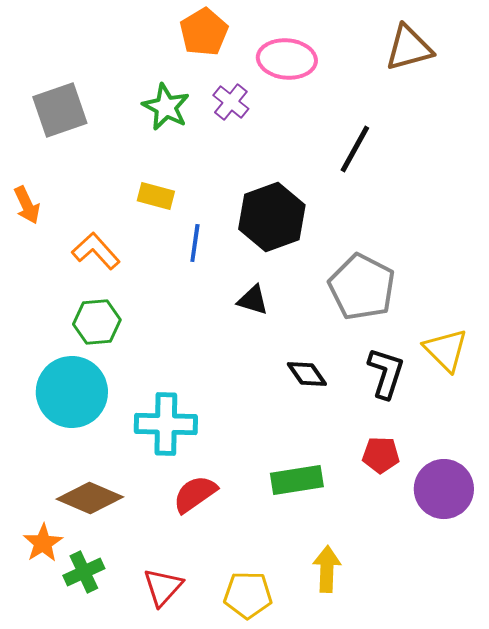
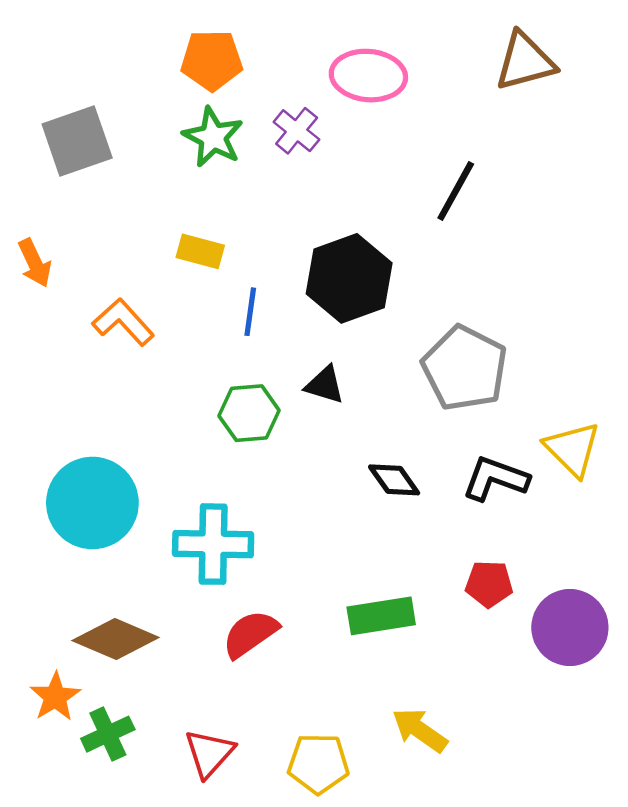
orange pentagon: (204, 32) -> (212, 60), moved, turned 30
green hexagon: (97, 322) -> (249, 413), moved
black L-shape: (386, 373) -> (495, 479), turned -88
yellow arrow: (327, 569) -> (420, 730), turned -57

